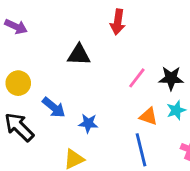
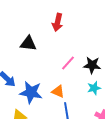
orange triangle: (148, 116) -> (58, 91), moved
blue star: (88, 123) -> (31, 92), size x1.6

